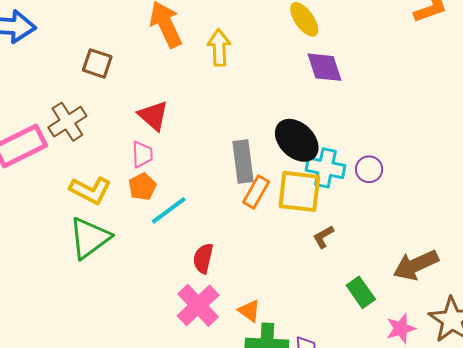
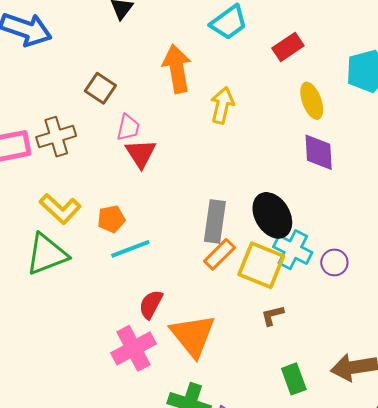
pink trapezoid: (142, 154) -> (128, 127), moved
orange triangle: (249, 311) -> (193, 335), moved, size x2.0

